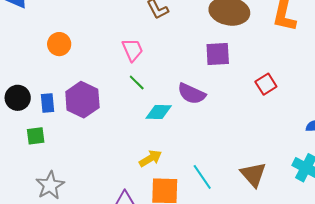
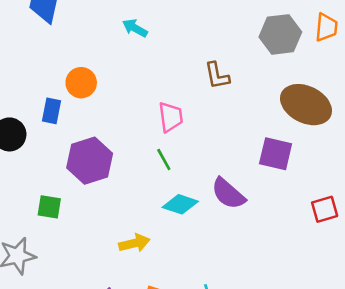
blue rectangle: (48, 103) -> (51, 111), moved
green square: (36, 136) -> (49, 207), moved
yellow arrow: (150, 158) -> (134, 243), moved

